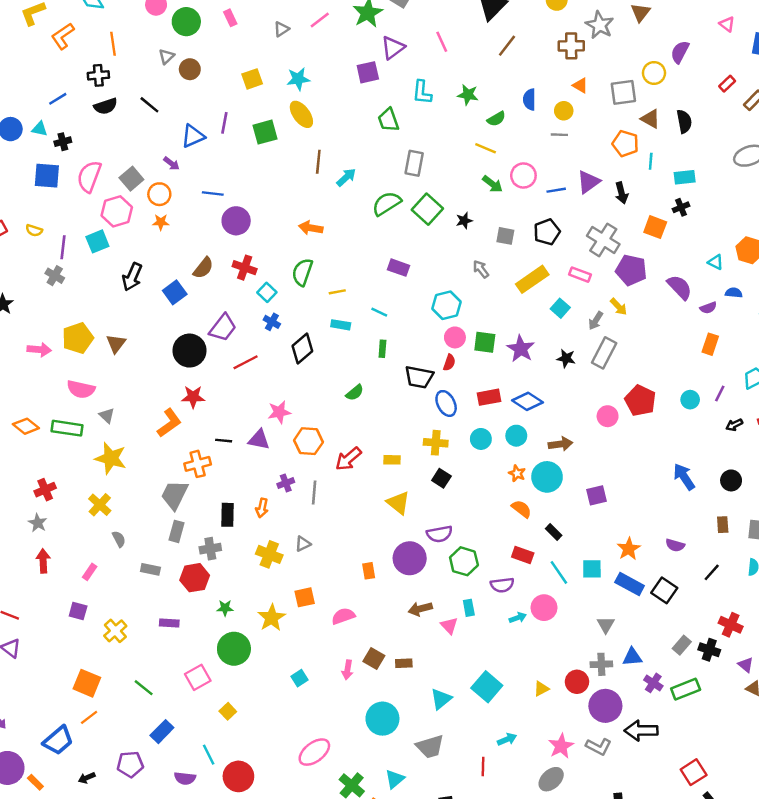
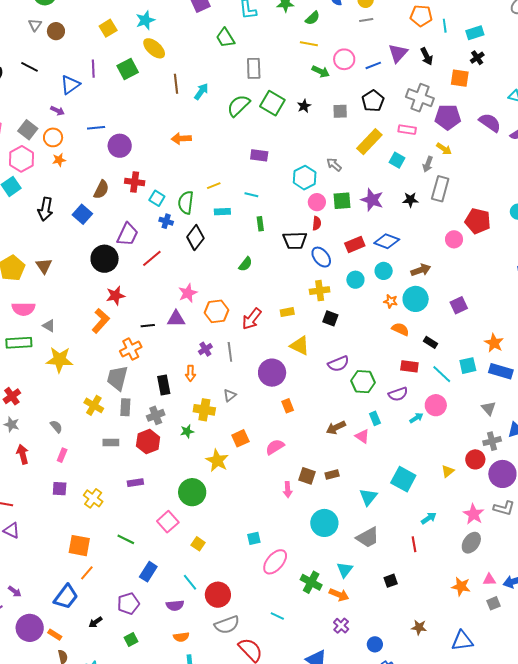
gray arrow: (481, 269) -> (334, 165), moved
green semicircle: (302, 272) -> (186, 202), moved
yellow cross: (100, 505) -> (94, 405), moved
gray semicircle: (119, 539) -> (56, 427), moved
purple circle: (410, 558) -> (272, 373), moved
green star: (225, 608) -> (187, 431), moved
cyan square: (300, 678) -> (254, 538), moved, turned 32

